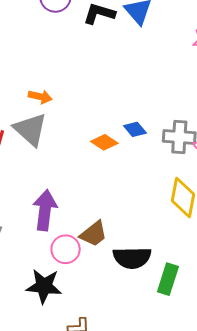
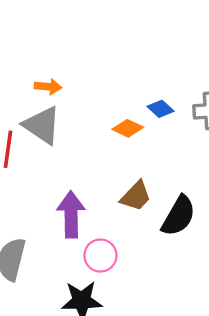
brown trapezoid: (94, 234) -> (136, 196), moved
black semicircle: (132, 258) -> (179, 216), moved, turned -51

